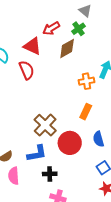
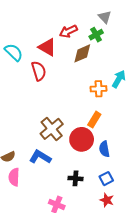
red circle: (70, 143) -> (82, 139), moved
blue L-shape: (37, 153) -> (40, 157), turned -145
black cross: (50, 174) -> (75, 178), moved

